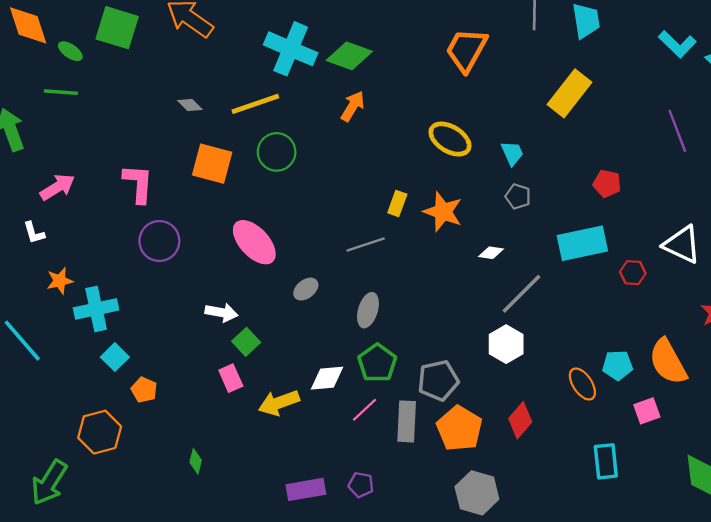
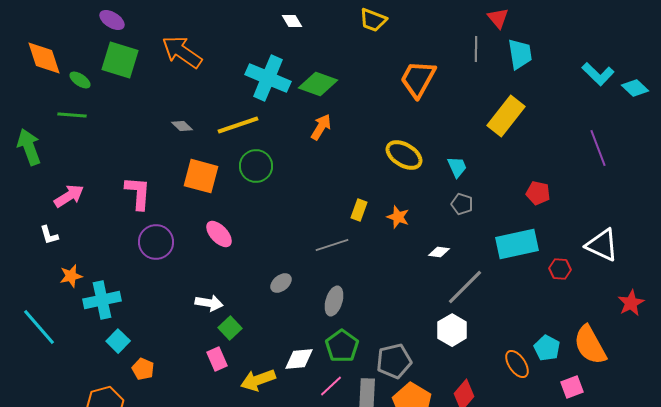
orange star: (443, 212) -> (398, 217), size x0.7
pink ellipse: (254, 242) -> (219, 234), moved, size x0.7
cyan pentagon: (618, 365) -> (547, 348), turned 30

